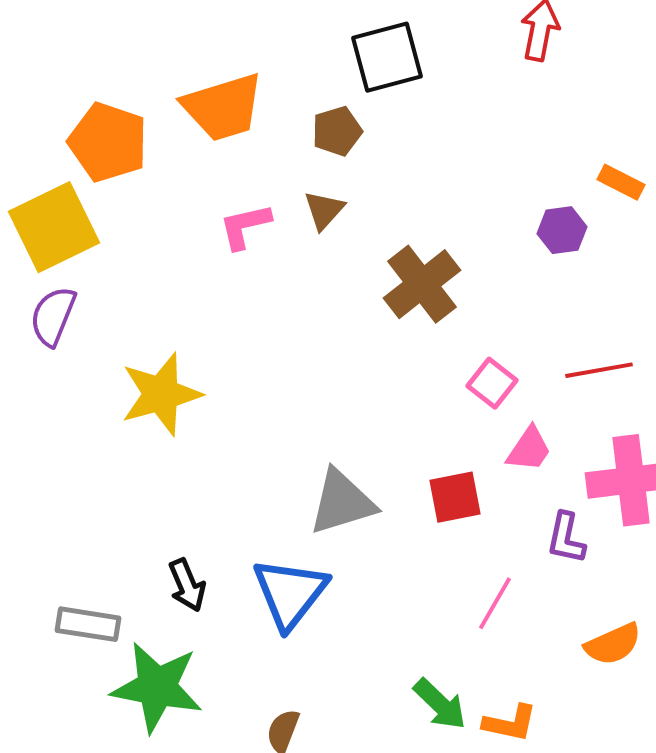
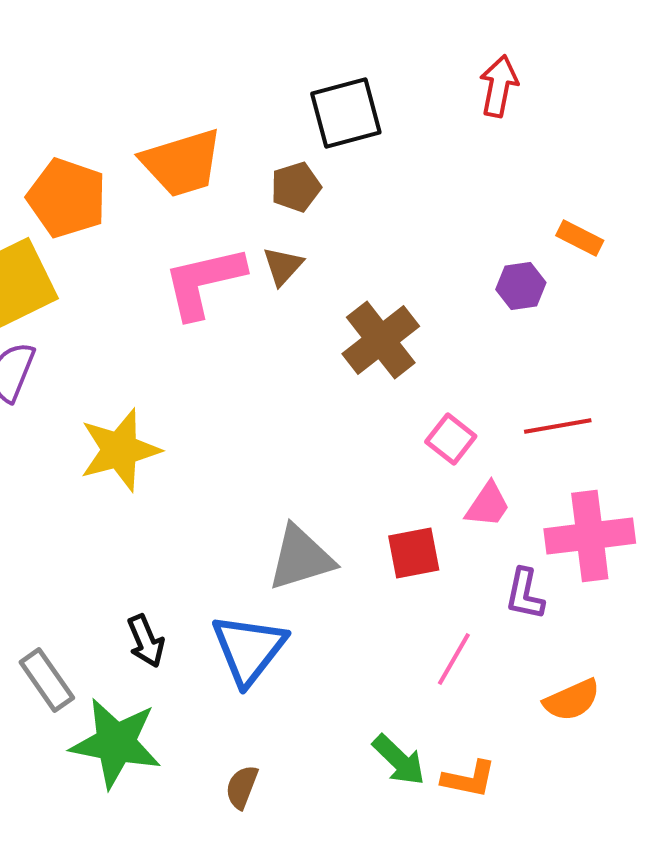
pink L-shape: (245, 226) -> (204, 282), size x1.6
gray rectangle: (88, 624) -> (47, 680), turned 46

